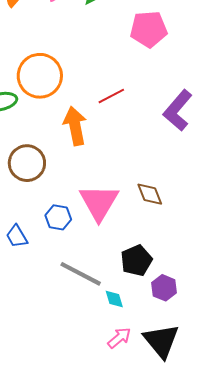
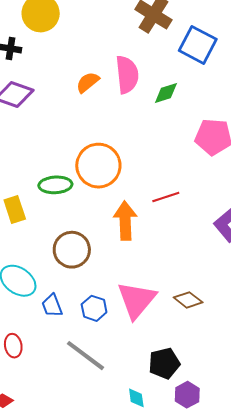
brown diamond: (150, 194) -> (188, 300), turned -40
blue trapezoid: (17, 236) -> (52, 306), moved
gray line: (81, 274) -> (86, 356), moved

